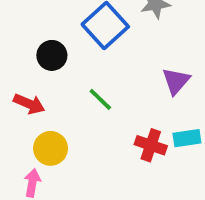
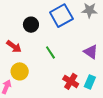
purple triangle: (176, 81) -> (91, 52), turned -49
cyan rectangle: (187, 138) -> (90, 82), turned -72

